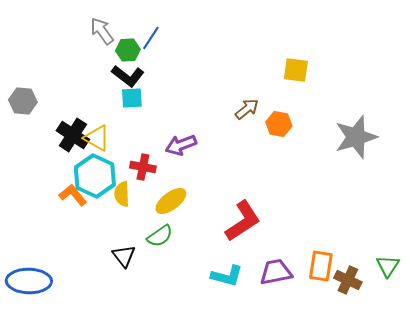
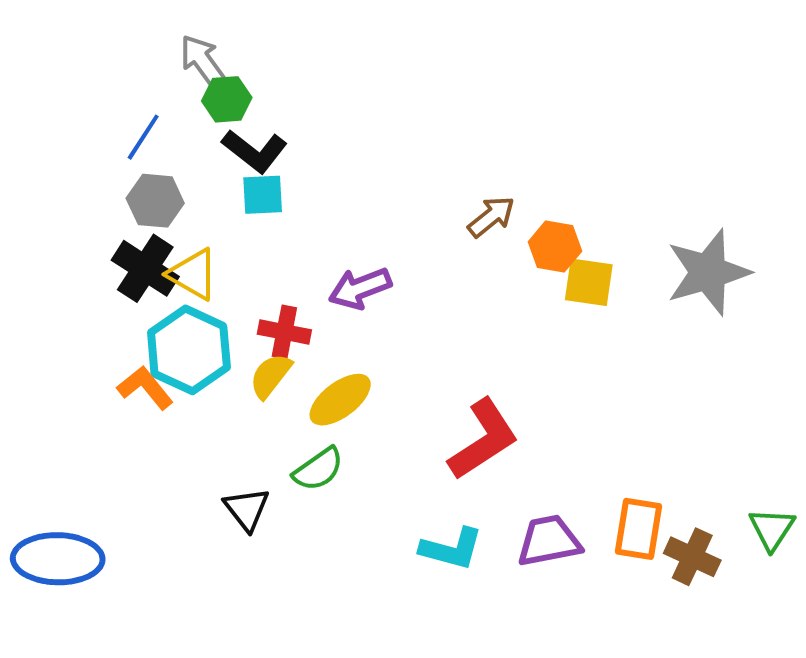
blue line: (151, 38) -> (143, 137), moved
green hexagon: (128, 50) -> (227, 99), moved
yellow square: (296, 70) -> (589, 282), moved
gray hexagon: (23, 101) -> (155, 201), moved
yellow semicircle: (122, 194) -> (271, 376), moved, turned 40

